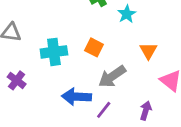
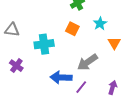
cyan star: (127, 14) -> (100, 23), moved
orange square: (94, 47) -> (72, 29), moved

